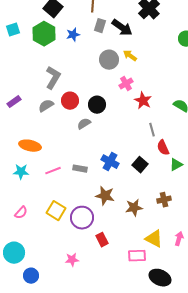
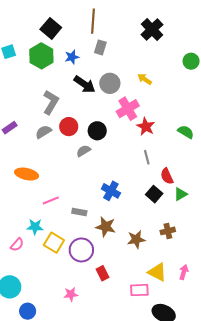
black arrow: (122, 28) -> (85, 84), moved
yellow arrow: (130, 56) -> (145, 79), moved
pink cross: (126, 84) -> (128, 109), size x1.5
gray line: (152, 130) -> (147, 157), moved
black square: (140, 165) -> (154, 194), moved
gray rectangle: (80, 169) -> (79, 212), moved
cyan star: (21, 172) -> (35, 227), moved

